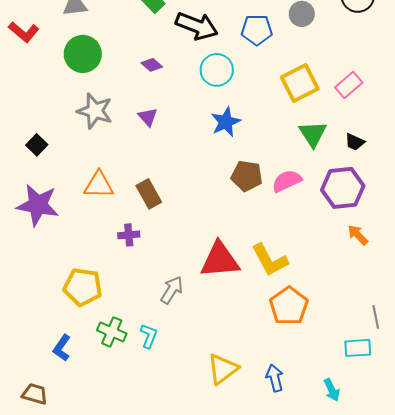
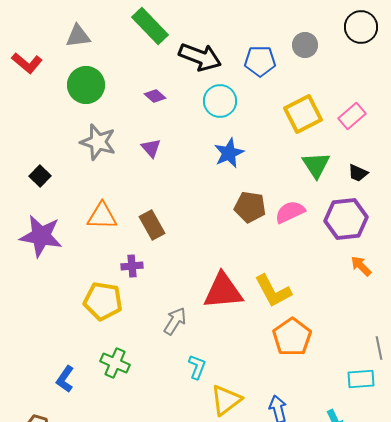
yellow pentagon: (83, 287) -> (103, 301), moved
cyan L-shape: (149, 336) -> (197, 367), moved

